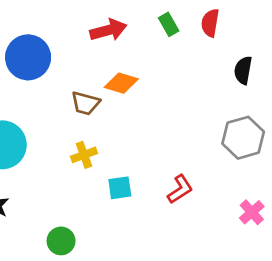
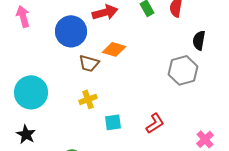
blue circle: (28, 57) -> (71, 31), moved
gray hexagon: (243, 138) -> (183, 70), moved

